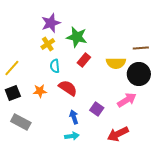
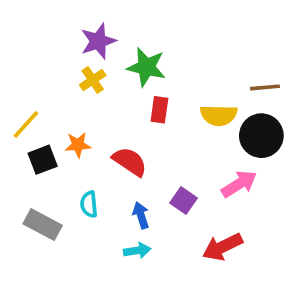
red rectangle: (84, 60) -> (159, 110), turned -32
cyan semicircle: (55, 66) -> (89, 204), moved
orange star: (40, 91) -> (78, 145), moved
black square: (13, 93) -> (43, 160), moved

